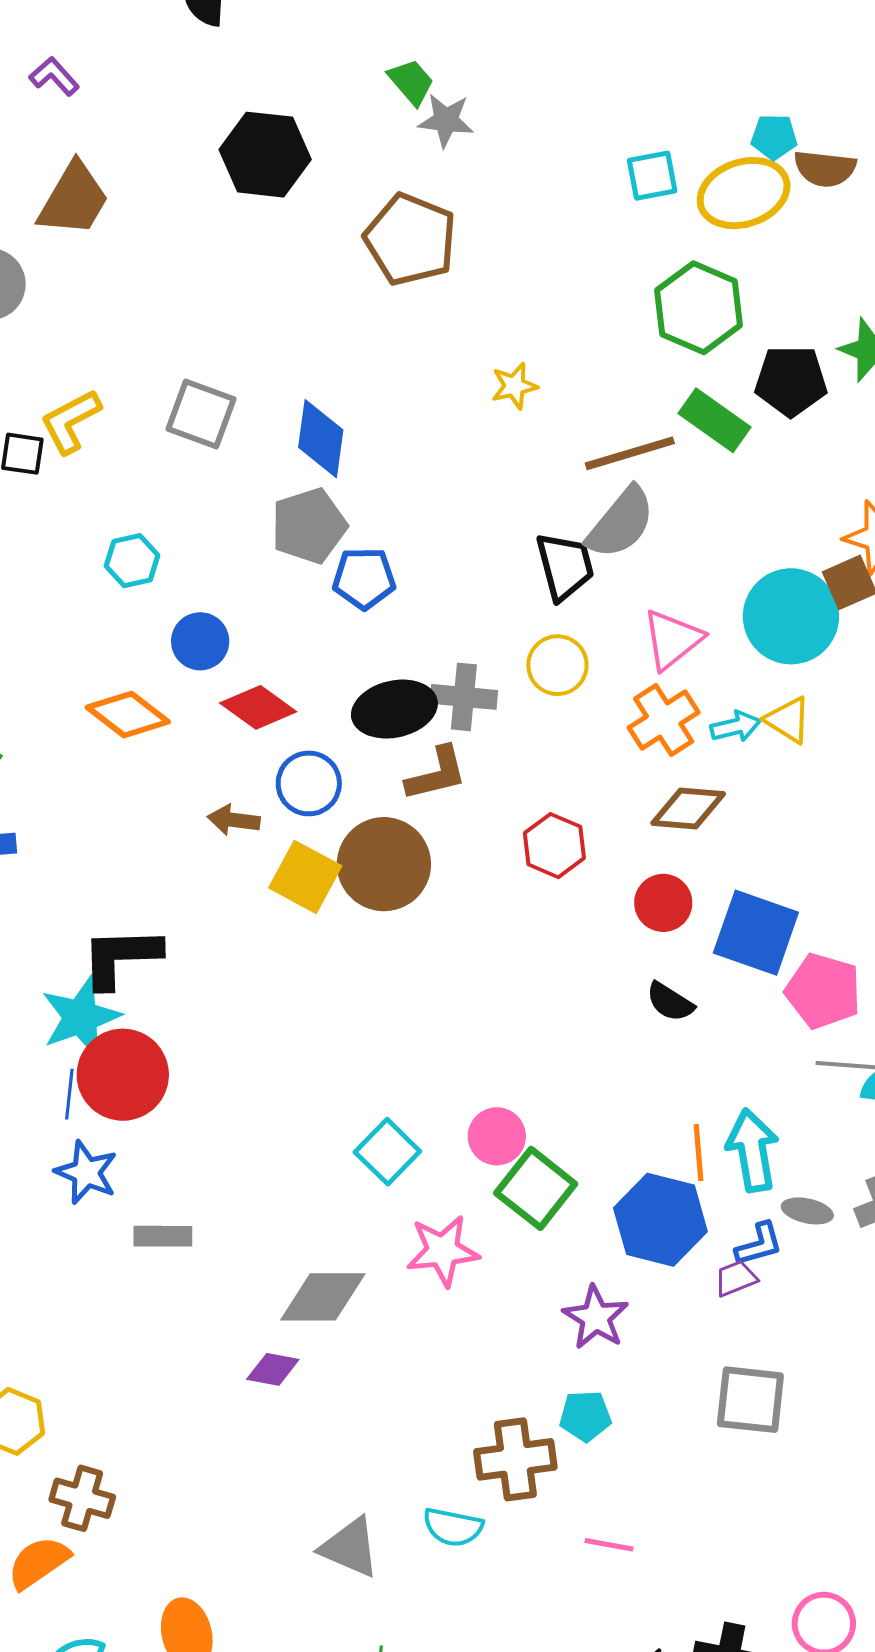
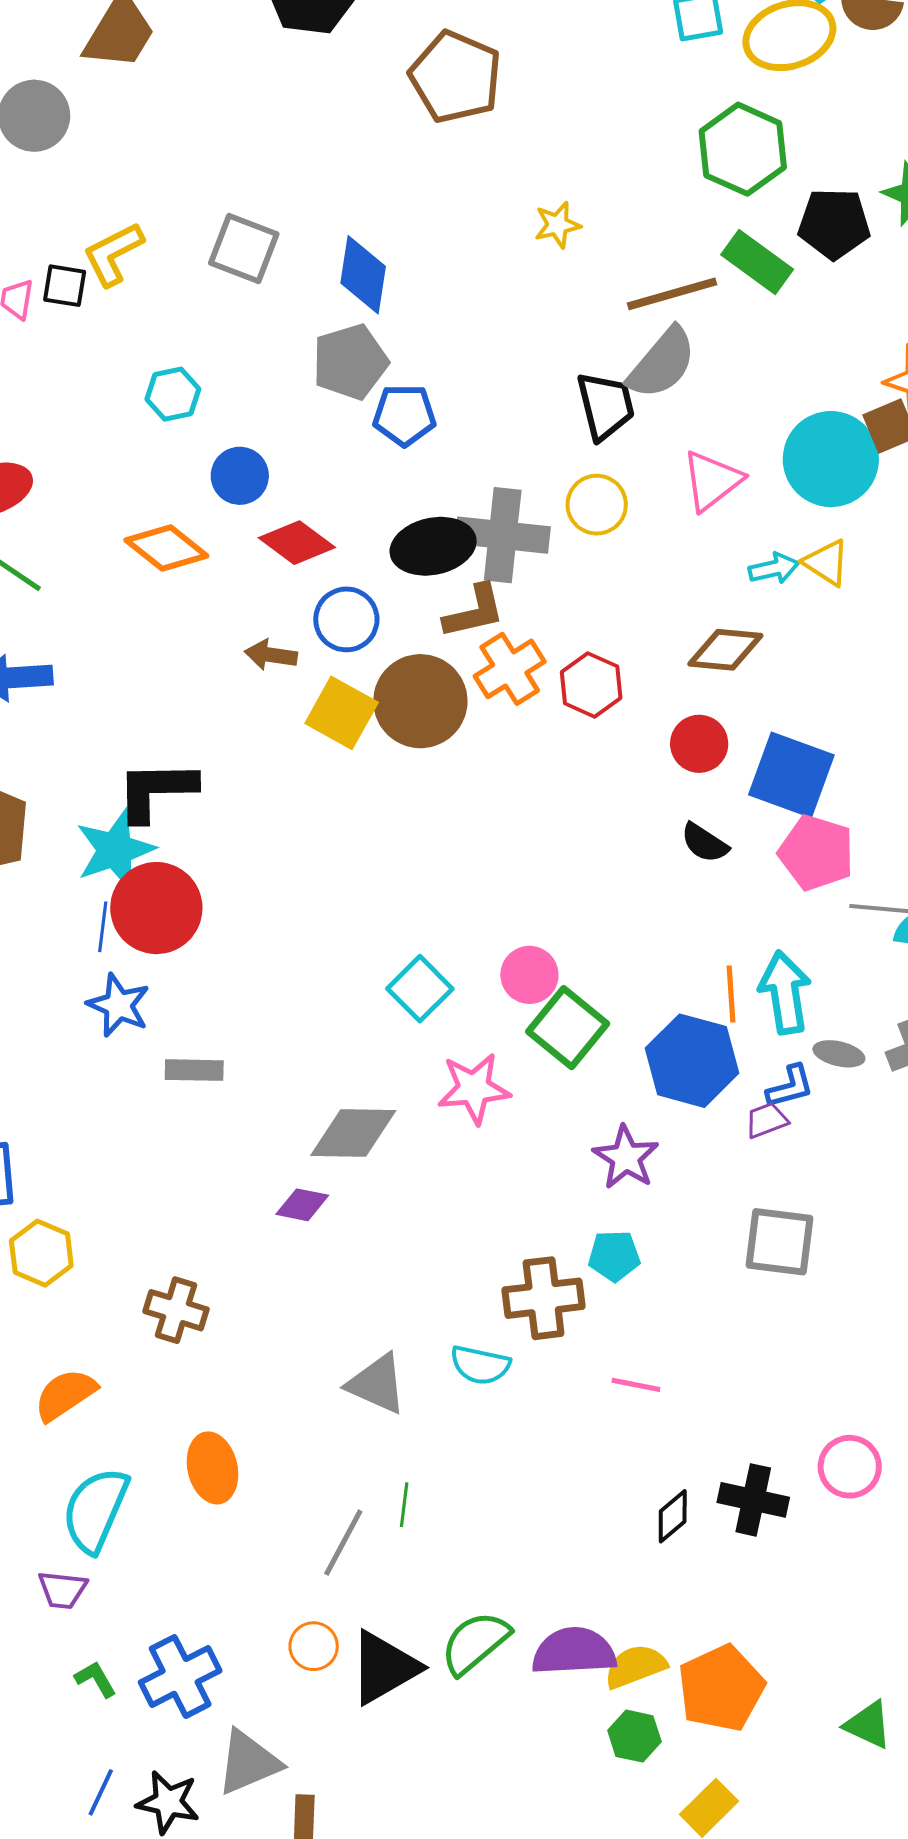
gray cross: (464, 697) -> (503, 535), size x1.4
orange cross: (664, 720) -> (510, 669), moved
pink pentagon: (823, 991) -> (816, 853), moved
brown cross: (82, 1498) -> (176, 1310), moved

